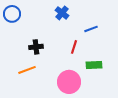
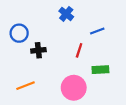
blue circle: (12, 14) -> (19, 33), moved
orange line: (27, 70) -> (26, 86), moved

